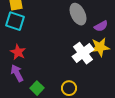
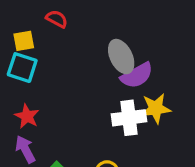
purple semicircle: (101, 26) -> (137, 75), moved, size x1.5
white cross: (83, 53) -> (129, 118), turned 30

